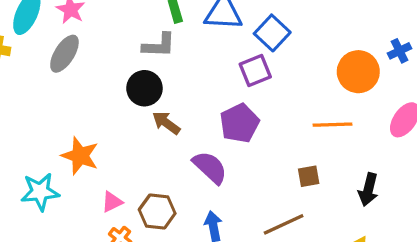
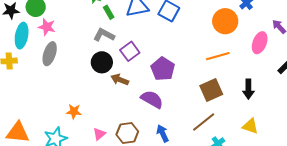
gray L-shape: (159, 45) -> (104, 35), turned -140
purple square: (255, 70) -> (130, 51), moved
orange star: (80, 156) -> (74, 112), size x0.7
brown square: (309, 176) -> (211, 90), size x1.6

